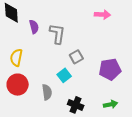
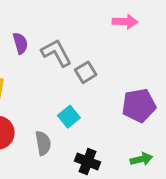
gray L-shape: (57, 34) -> (56, 53), turned -35
gray square: (76, 57) -> (86, 72), moved

